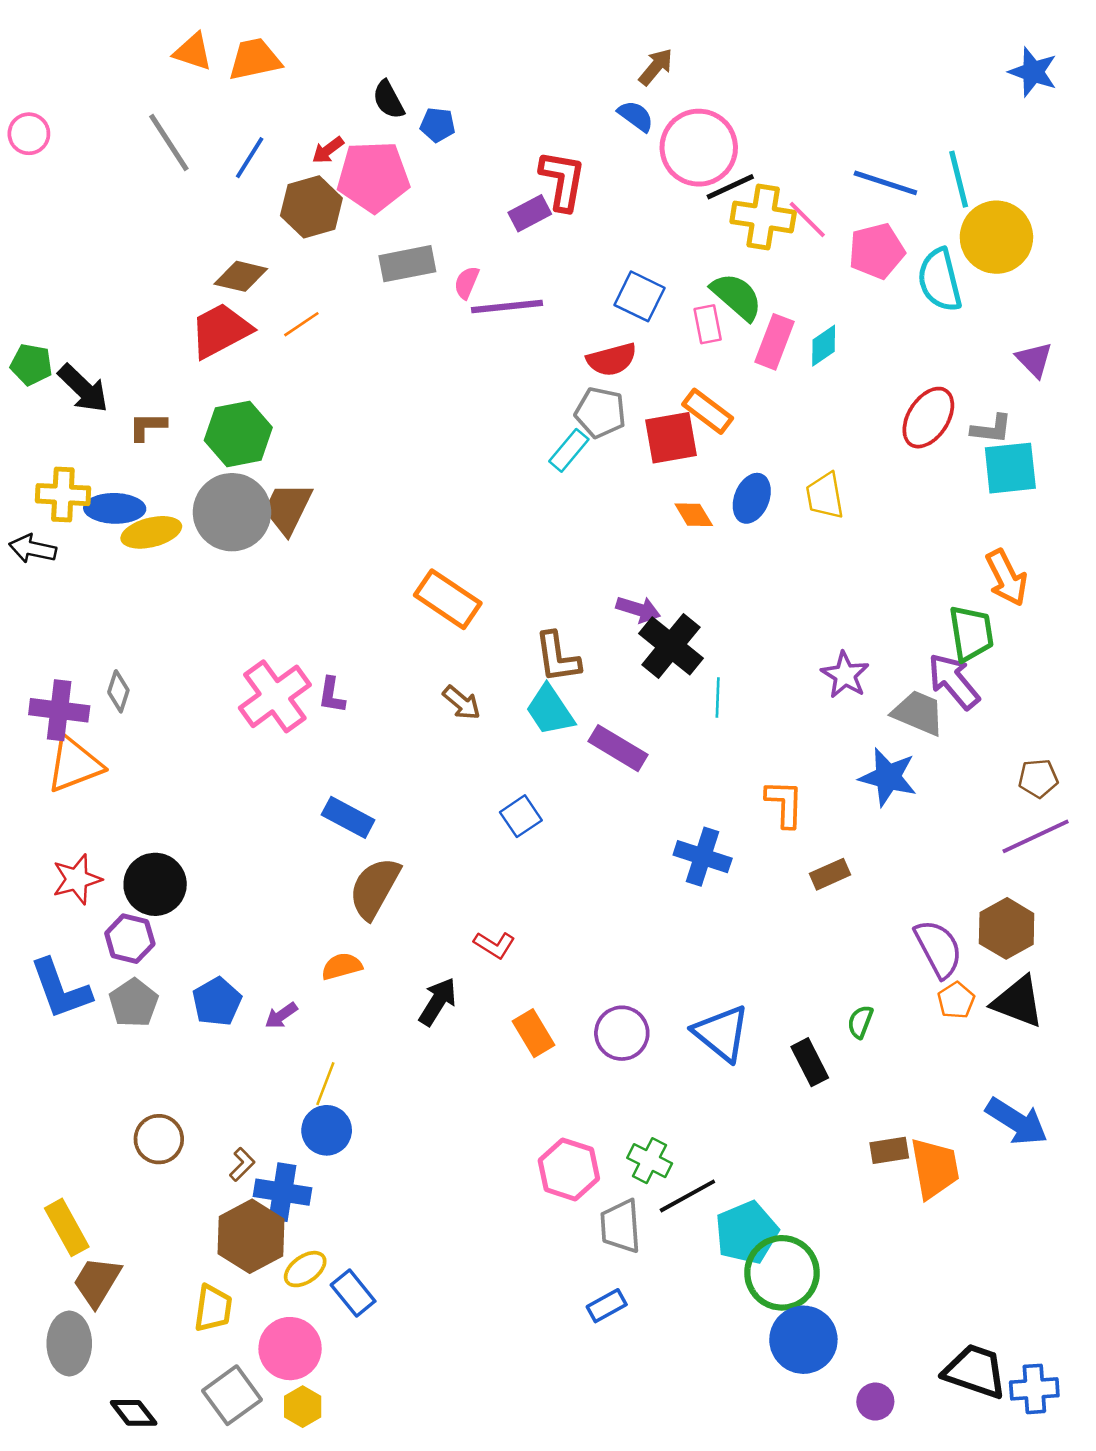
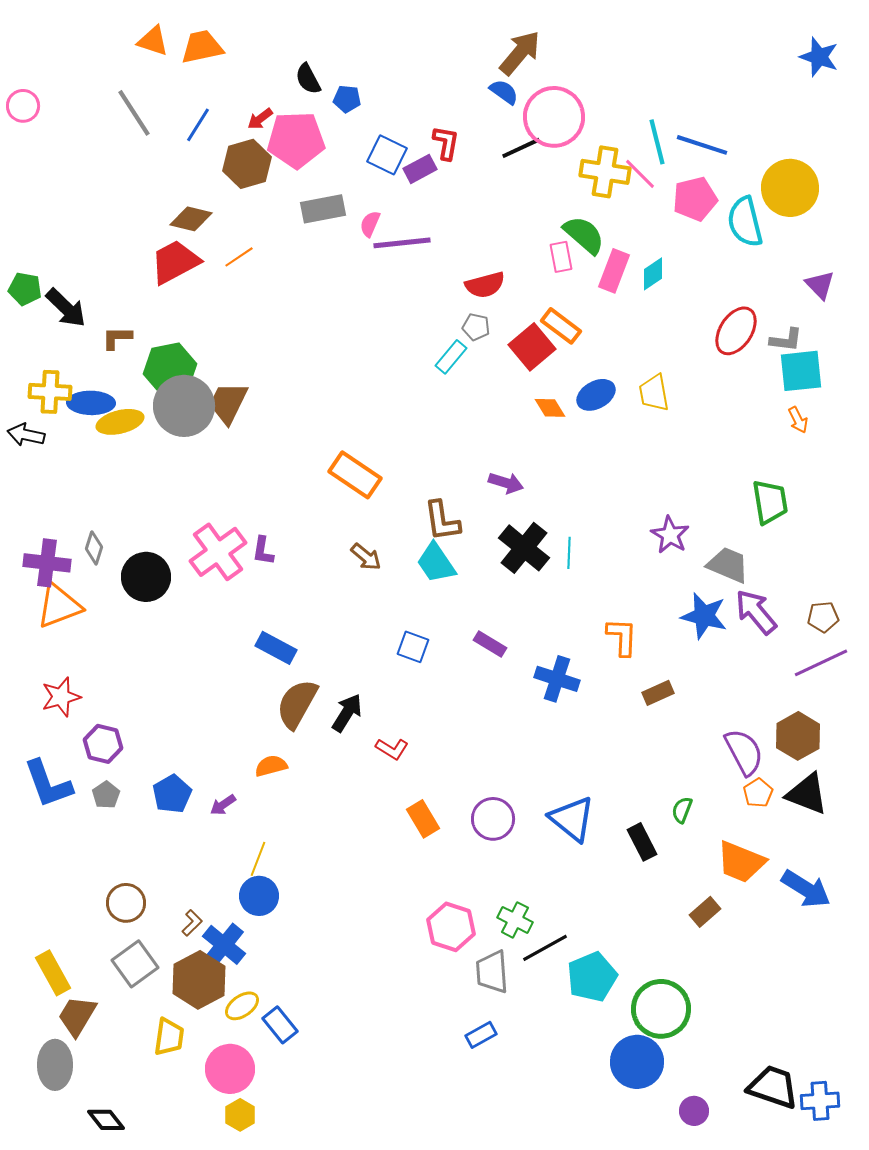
brown arrow: (656, 67) -> (520, 53), size x1.5
cyan line: (959, 179) -> (657, 142), moved
red L-shape: (563, 180) -> (446, 143), size x0.7
black line: (730, 187) -> (521, 148), moved
blue square: (639, 296) -> (387, 155), moved
gray pentagon: (600, 413) -> (476, 327), size x0.7
green hexagon: (238, 434) -> (170, 369), moved
red square: (671, 438) -> (532, 347), turned -30
blue ellipse: (752, 498) -> (596, 395), turned 39
orange arrow: (1007, 578) -> (798, 420), moved, size x0.6
black cross: (671, 646) -> (524, 548), moved
purple arrow: (954, 681) -> (756, 612), moved
purple rectangle: (618, 748) -> (490, 644), moved, size x0.7
blue square: (521, 816) -> (413, 647), turned -36
black circle: (155, 884) -> (146, 577), moved
black arrow: (438, 1002) -> (347, 713), moved
gray pentagon: (134, 1003) -> (106, 795), size x0.7
brown rectangle: (889, 1150) -> (705, 912), turned -32
orange trapezoid: (935, 1168) -> (741, 862), moved, turned 122
blue cross: (282, 1192) -> (224, 945), turned 30
green circle: (782, 1273) -> (661, 1009), moved
gray square: (232, 1395) -> (135, 964), moved

